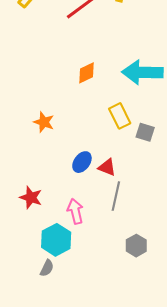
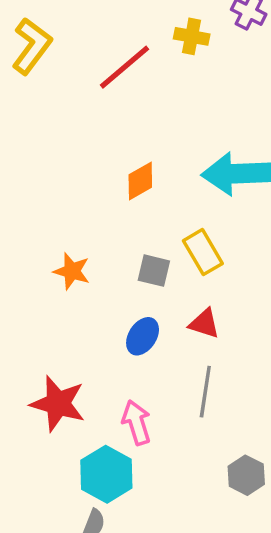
gray square: (145, 132) -> (154, 271), moved
red triangle: (107, 167) -> (204, 324), moved
red star: (31, 197) -> (58, 404), size x1.4

